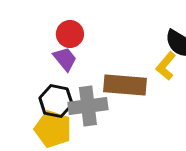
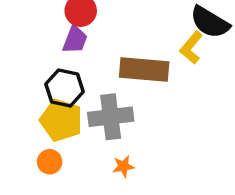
purple trapezoid: (65, 59) -> (75, 40), turned 60
gray cross: (88, 106) -> (111, 117), moved

